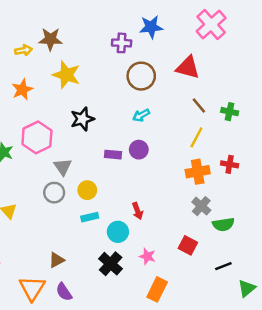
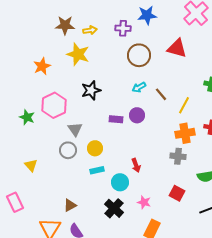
yellow arrow: (23, 50) -> (90, 30), moved
brown line: (199, 105) -> (161, 94), moved
gray cross: (201, 206) -> (178, 156), moved, turned -35

